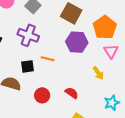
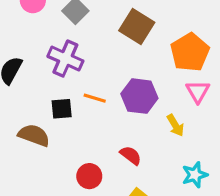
purple hexagon: (77, 42) -> (139, 96), moved
red circle: (42, 95) -> (89, 176), moved

